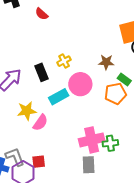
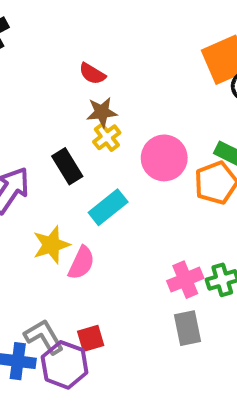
red semicircle: (42, 14) -> (92, 74), moved
brown star: (106, 62) -> (102, 112), moved
pink circle: (80, 84) -> (164, 158), moved
pink cross: (92, 140) -> (185, 280), size x0.7

